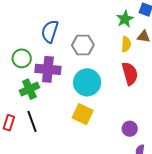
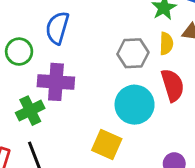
gray hexagon: (83, 45) -> (133, 53), moved
green circle: (22, 58) -> (19, 52), moved
cyan circle: (87, 82) -> (135, 105), moved

